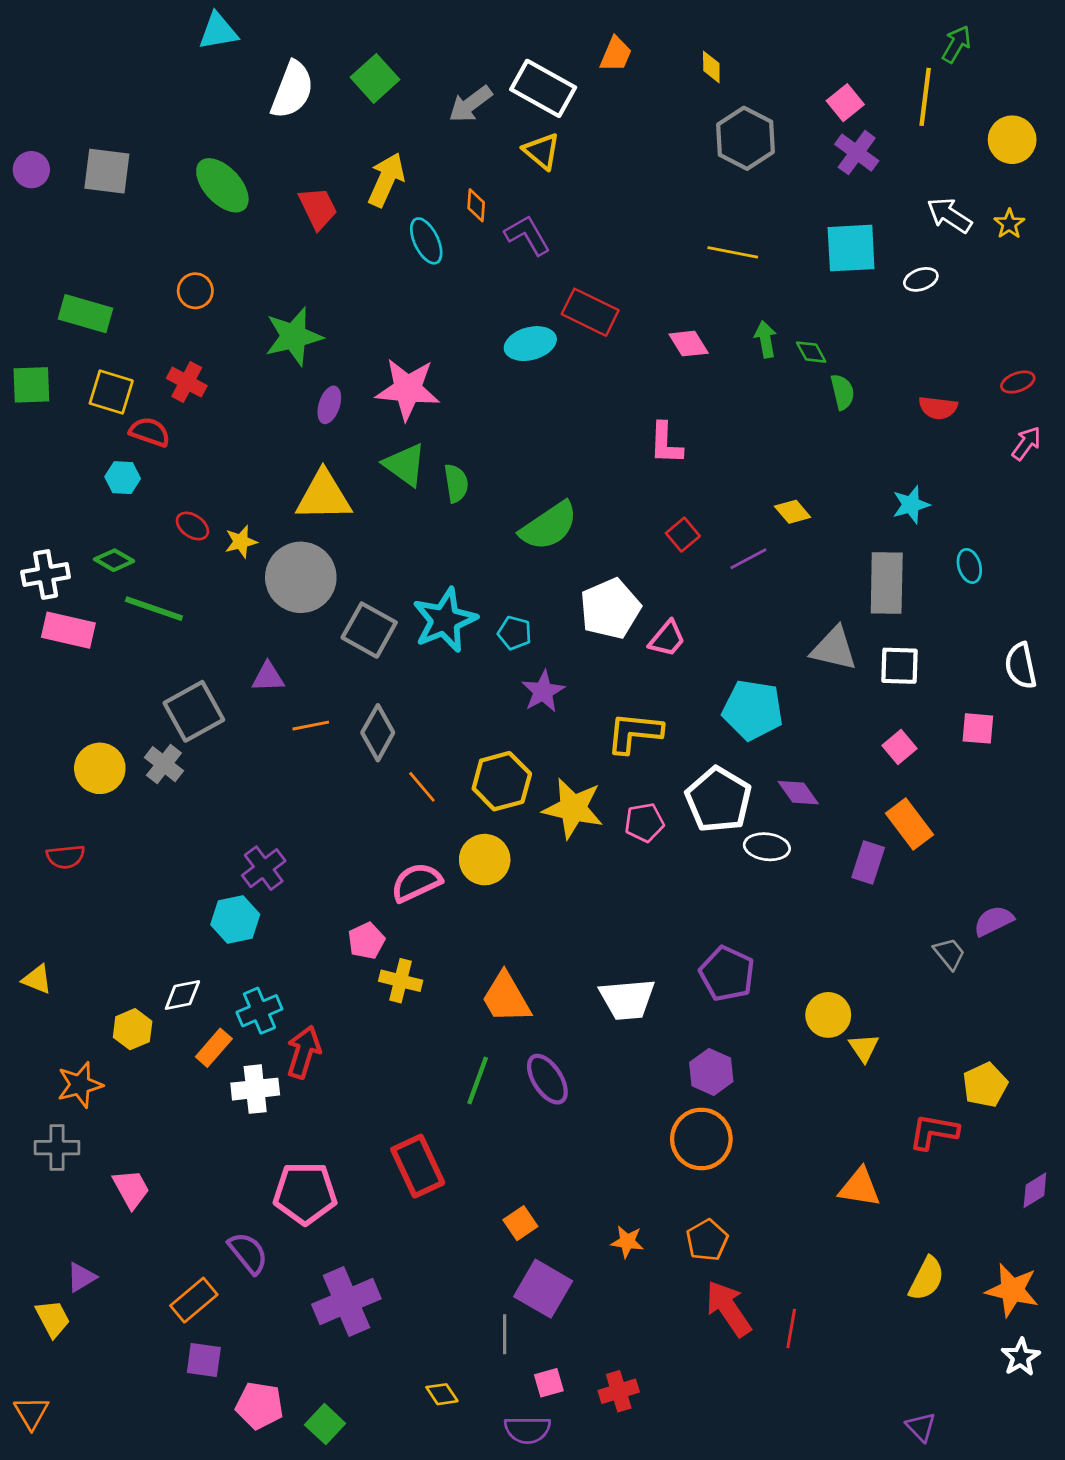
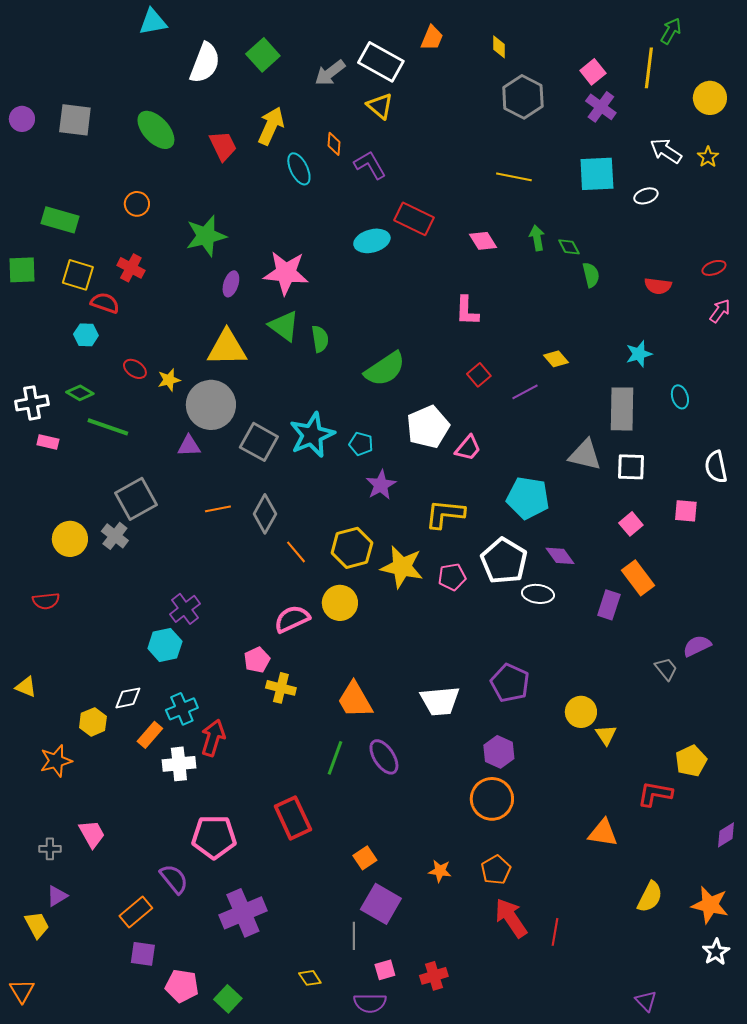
pink rectangle: (68, 630) -> (48, 442), size x0.6
purple triangle: (268, 677) -> (189, 446), moved
gray cross: (57, 1148) -> (50, 849), moved, size x0.7

